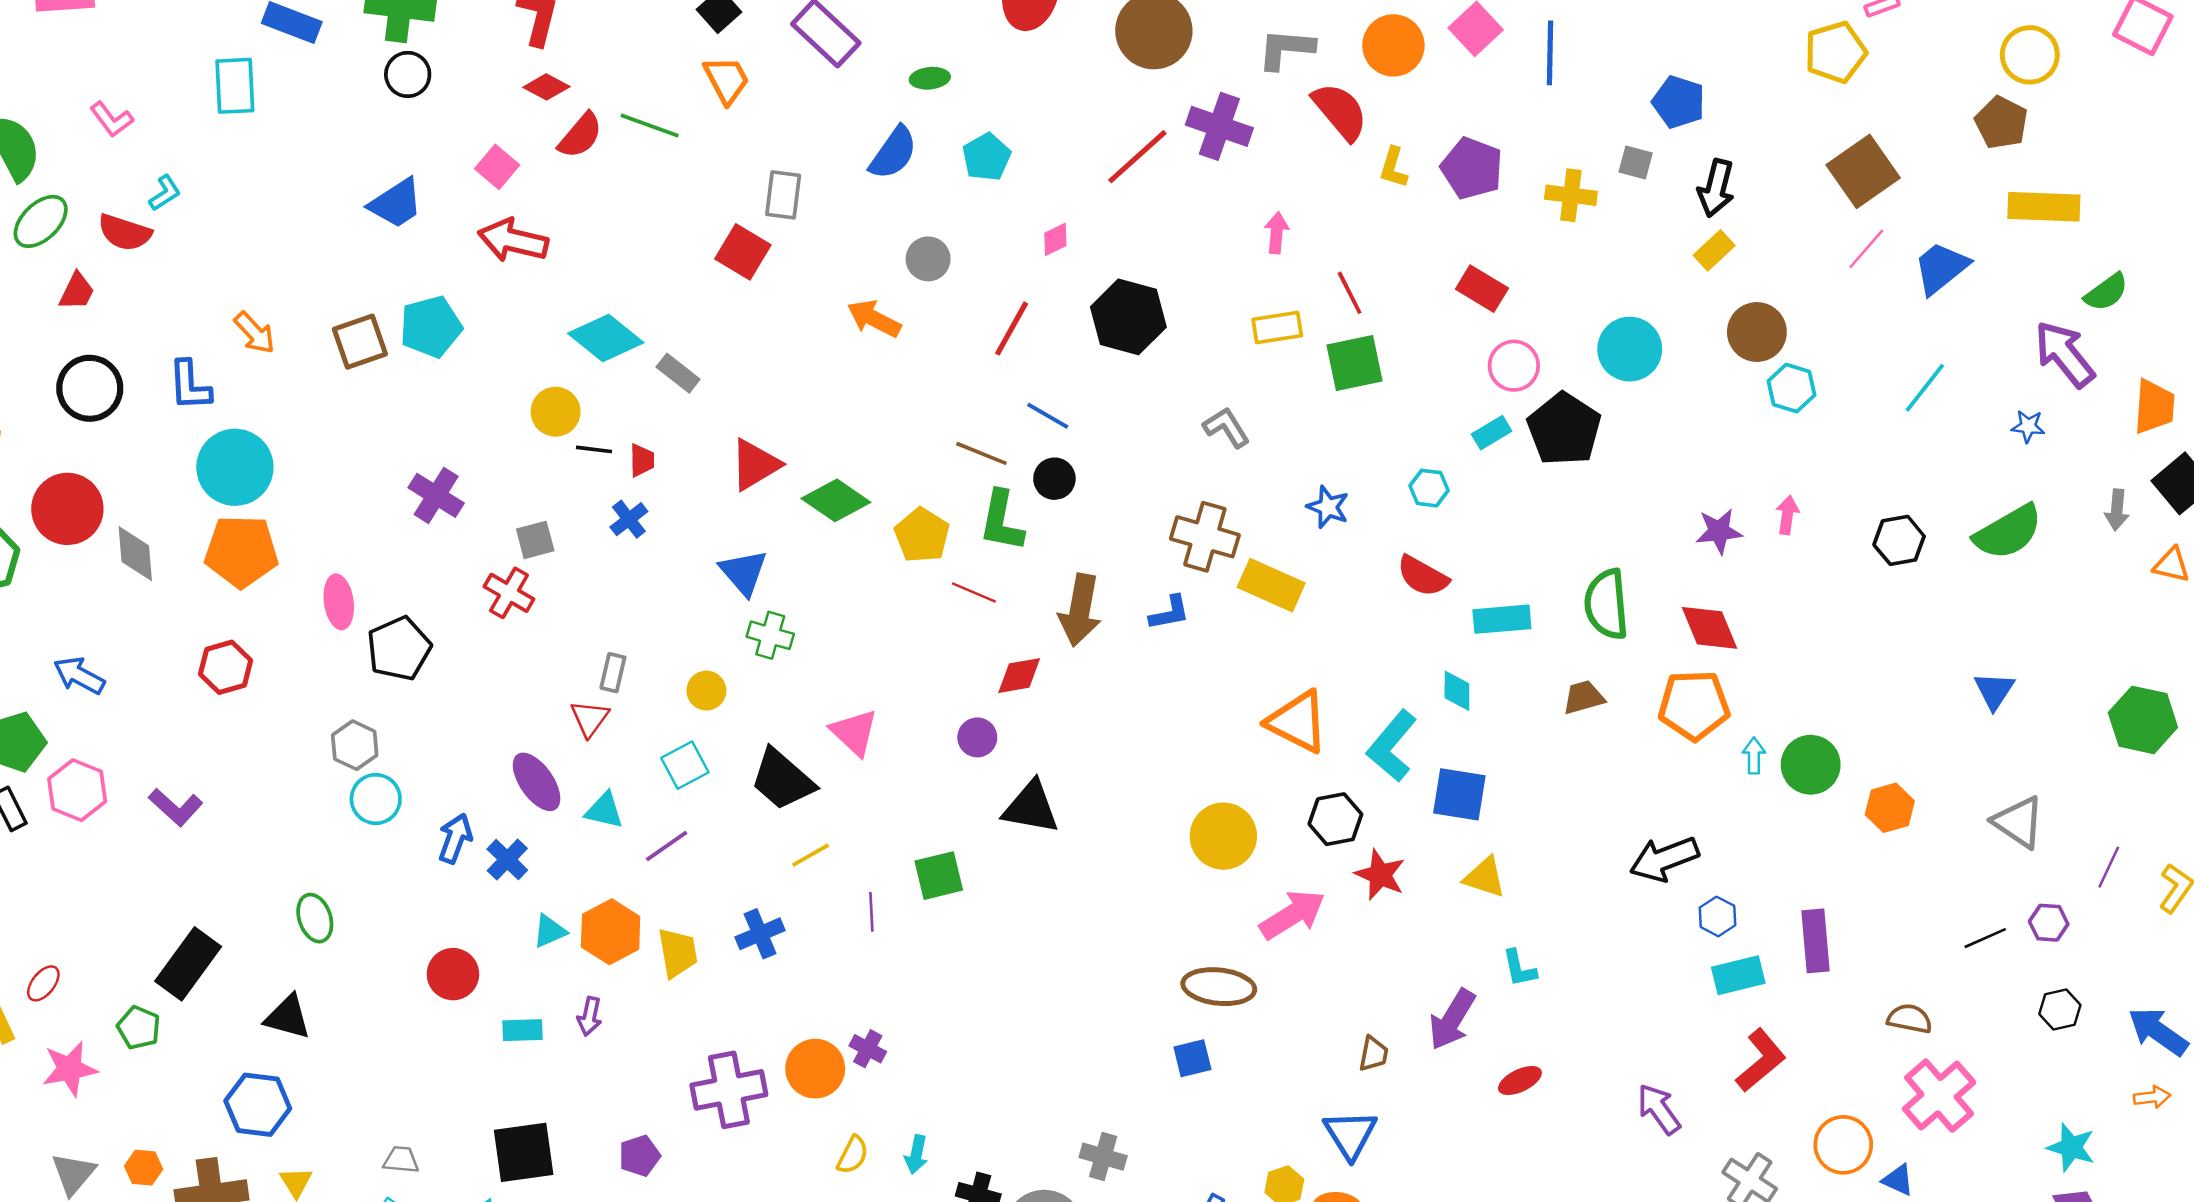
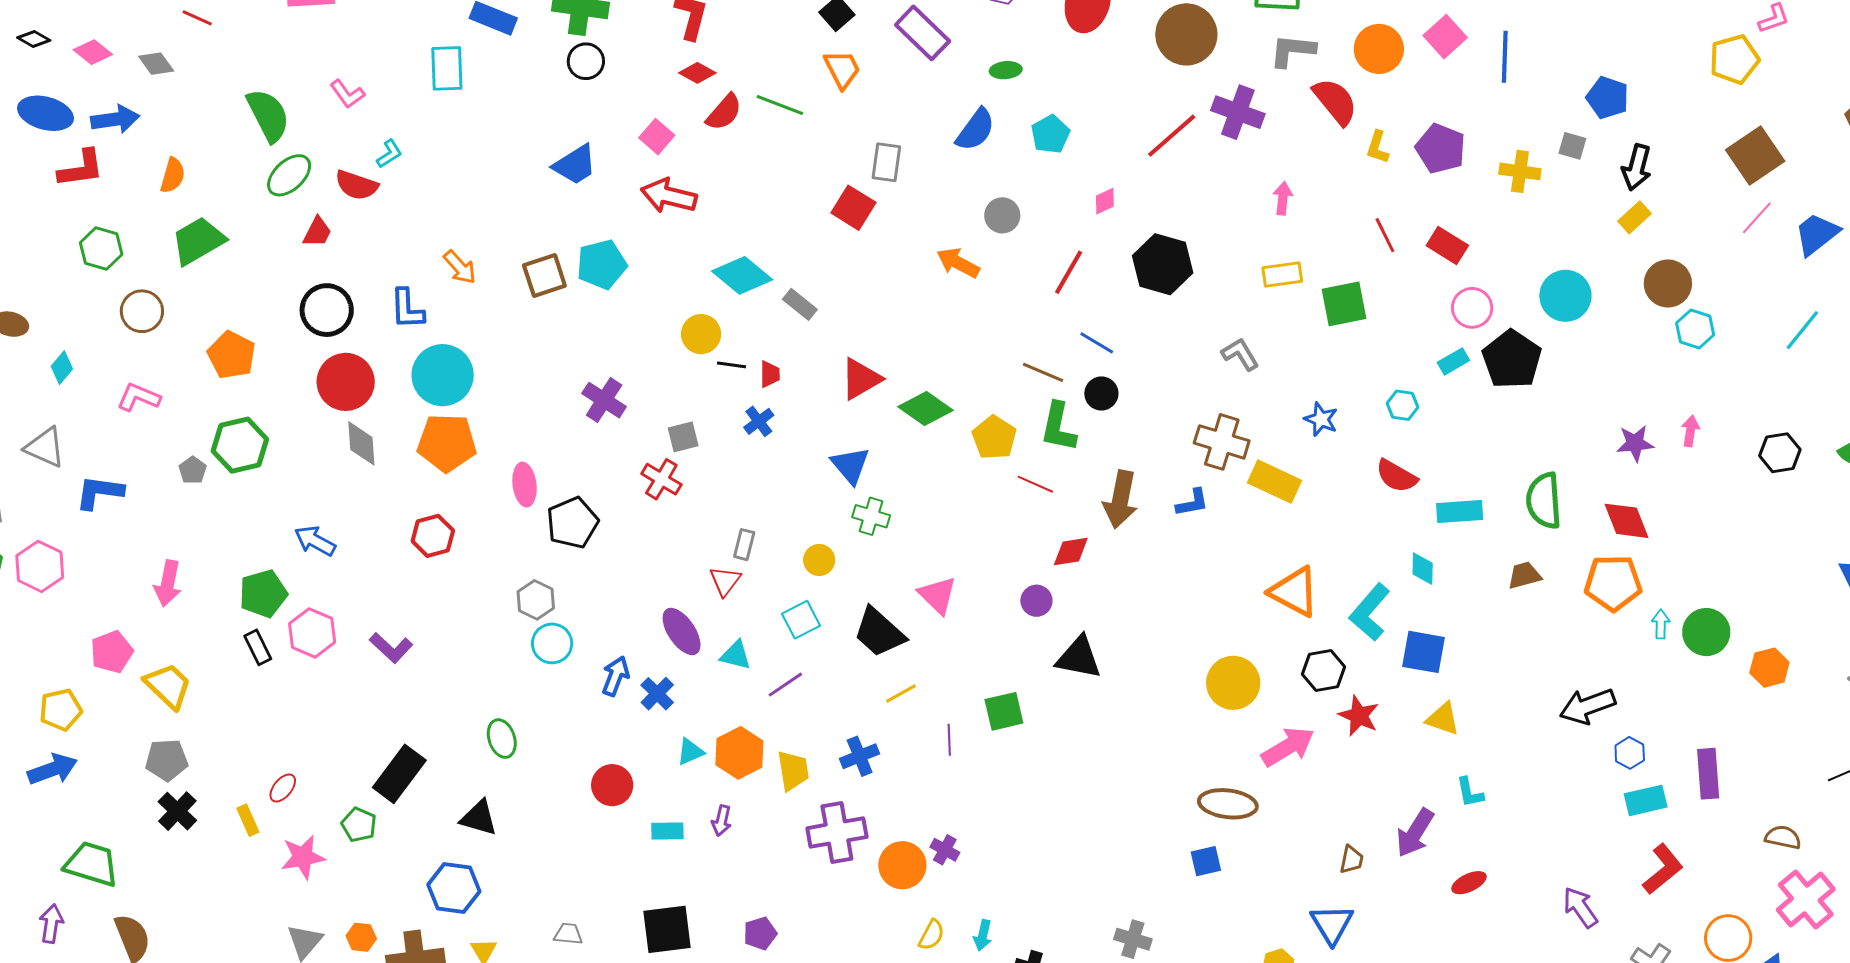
red line: (1350, 293) -> (1385, 235), moved
red circle: (67, 509) -> (346, 382), moved
purple cross: (729, 1090) -> (837, 833), moved

